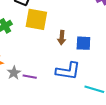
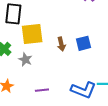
blue L-shape: (68, 71) -> (83, 90), moved, turned 30
gray star: (14, 73) -> (25, 60), moved

